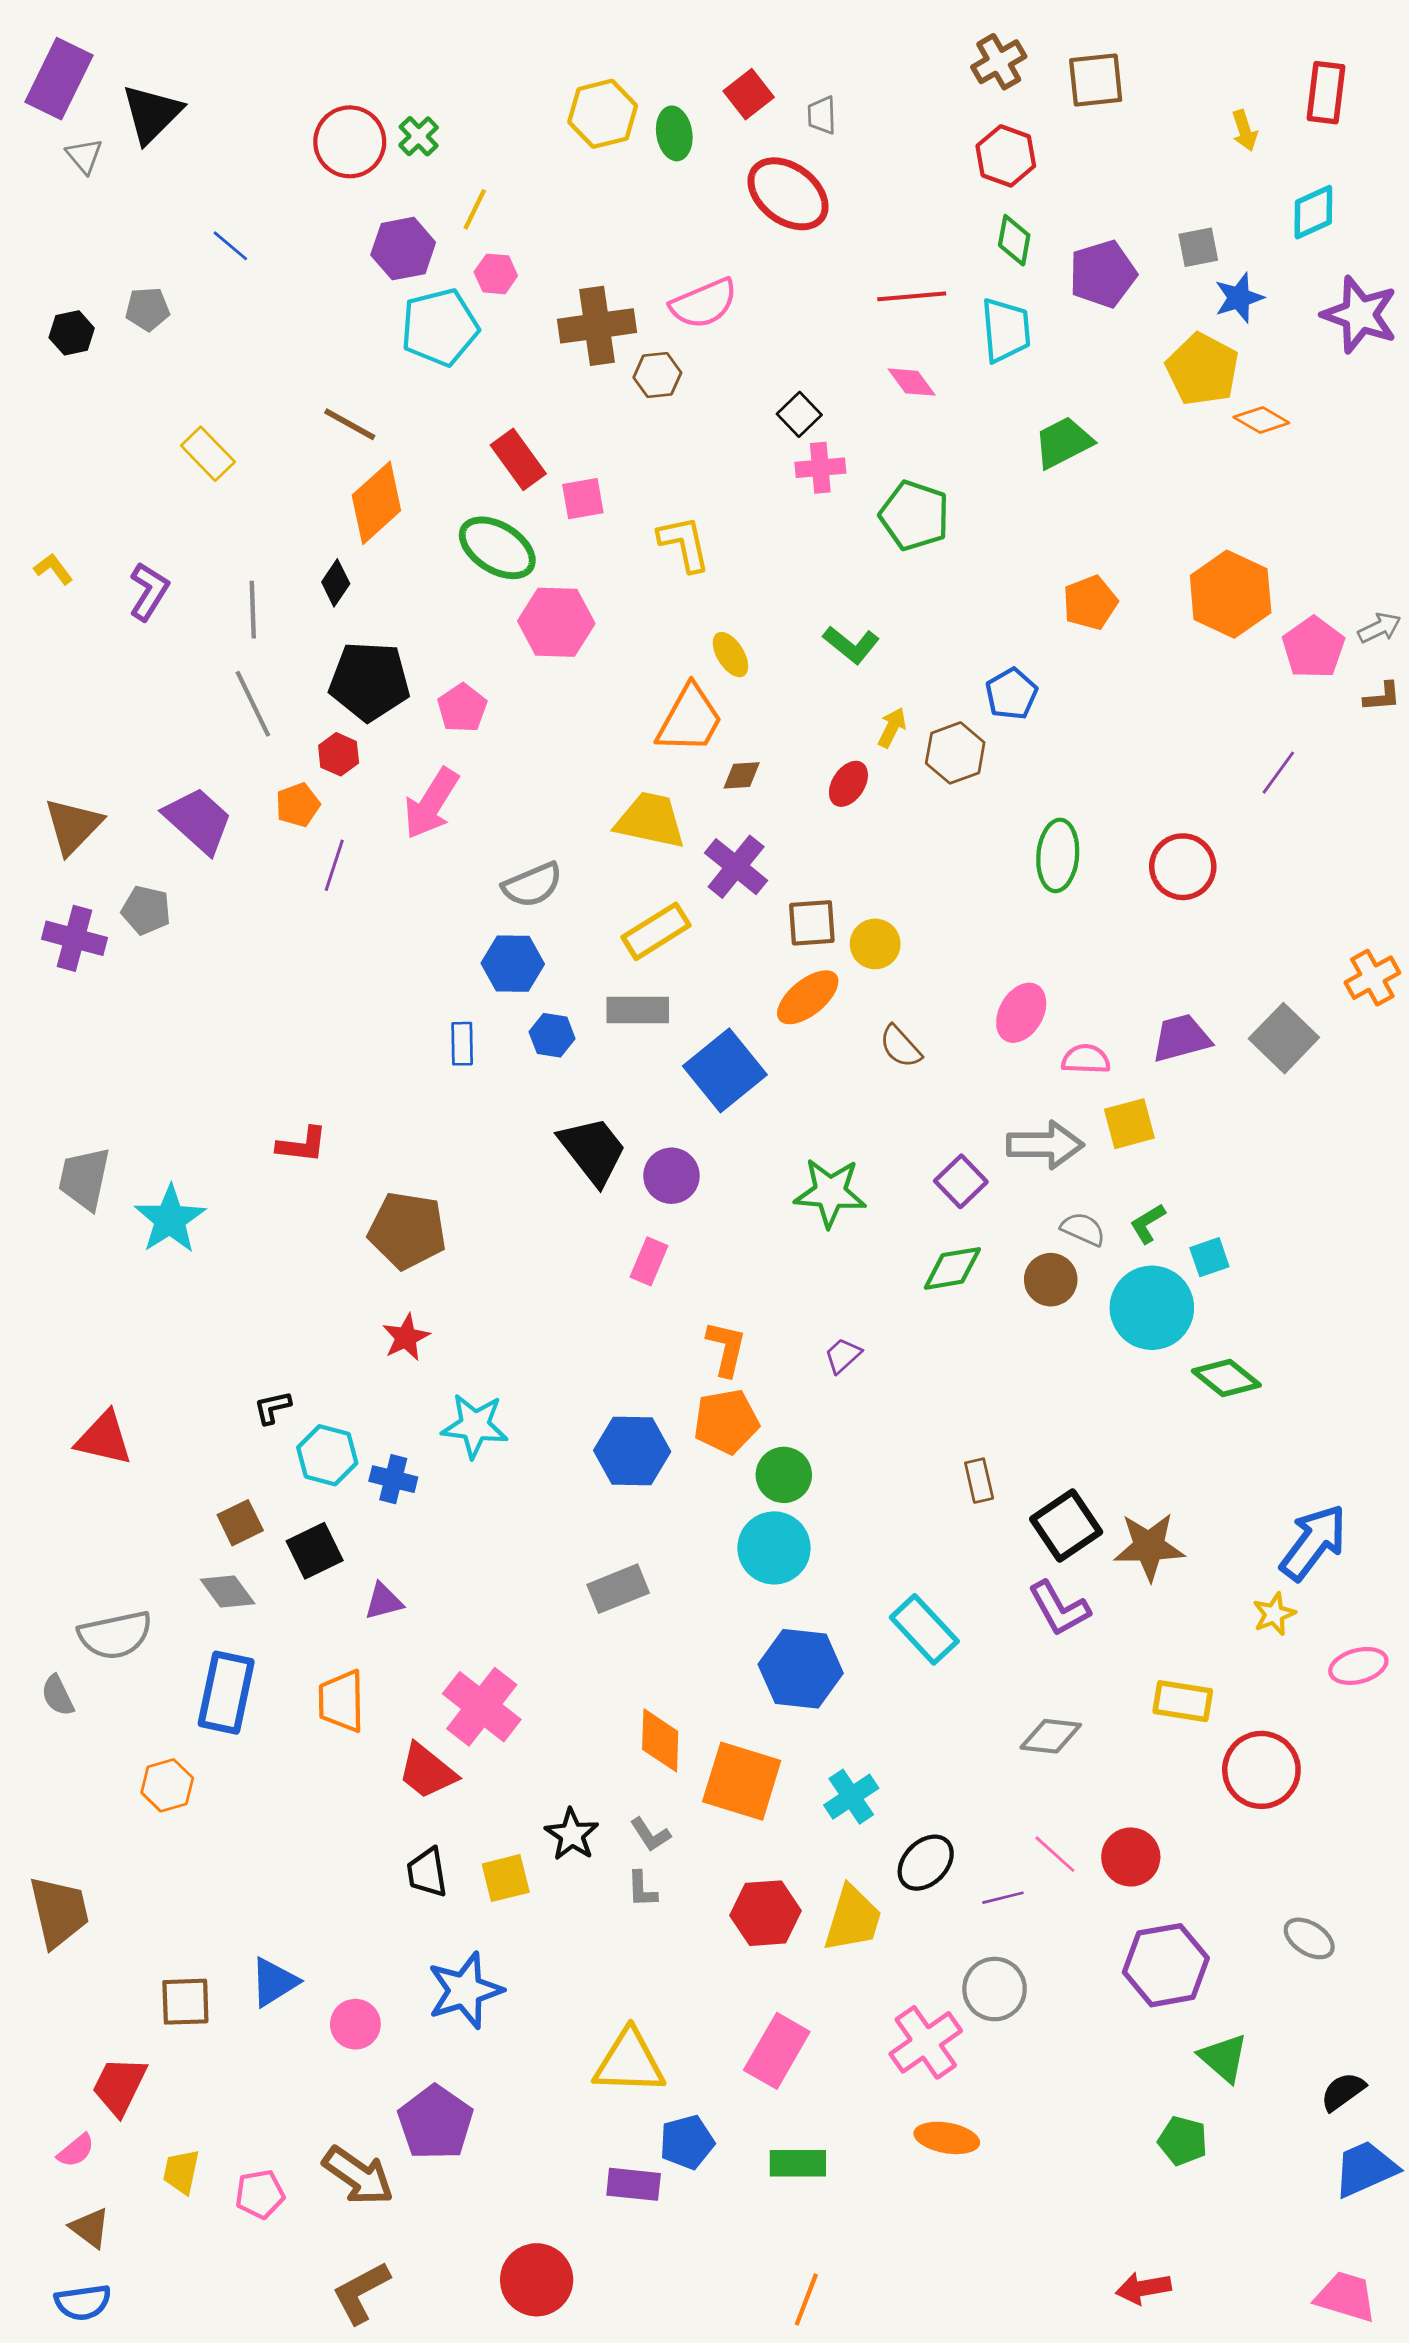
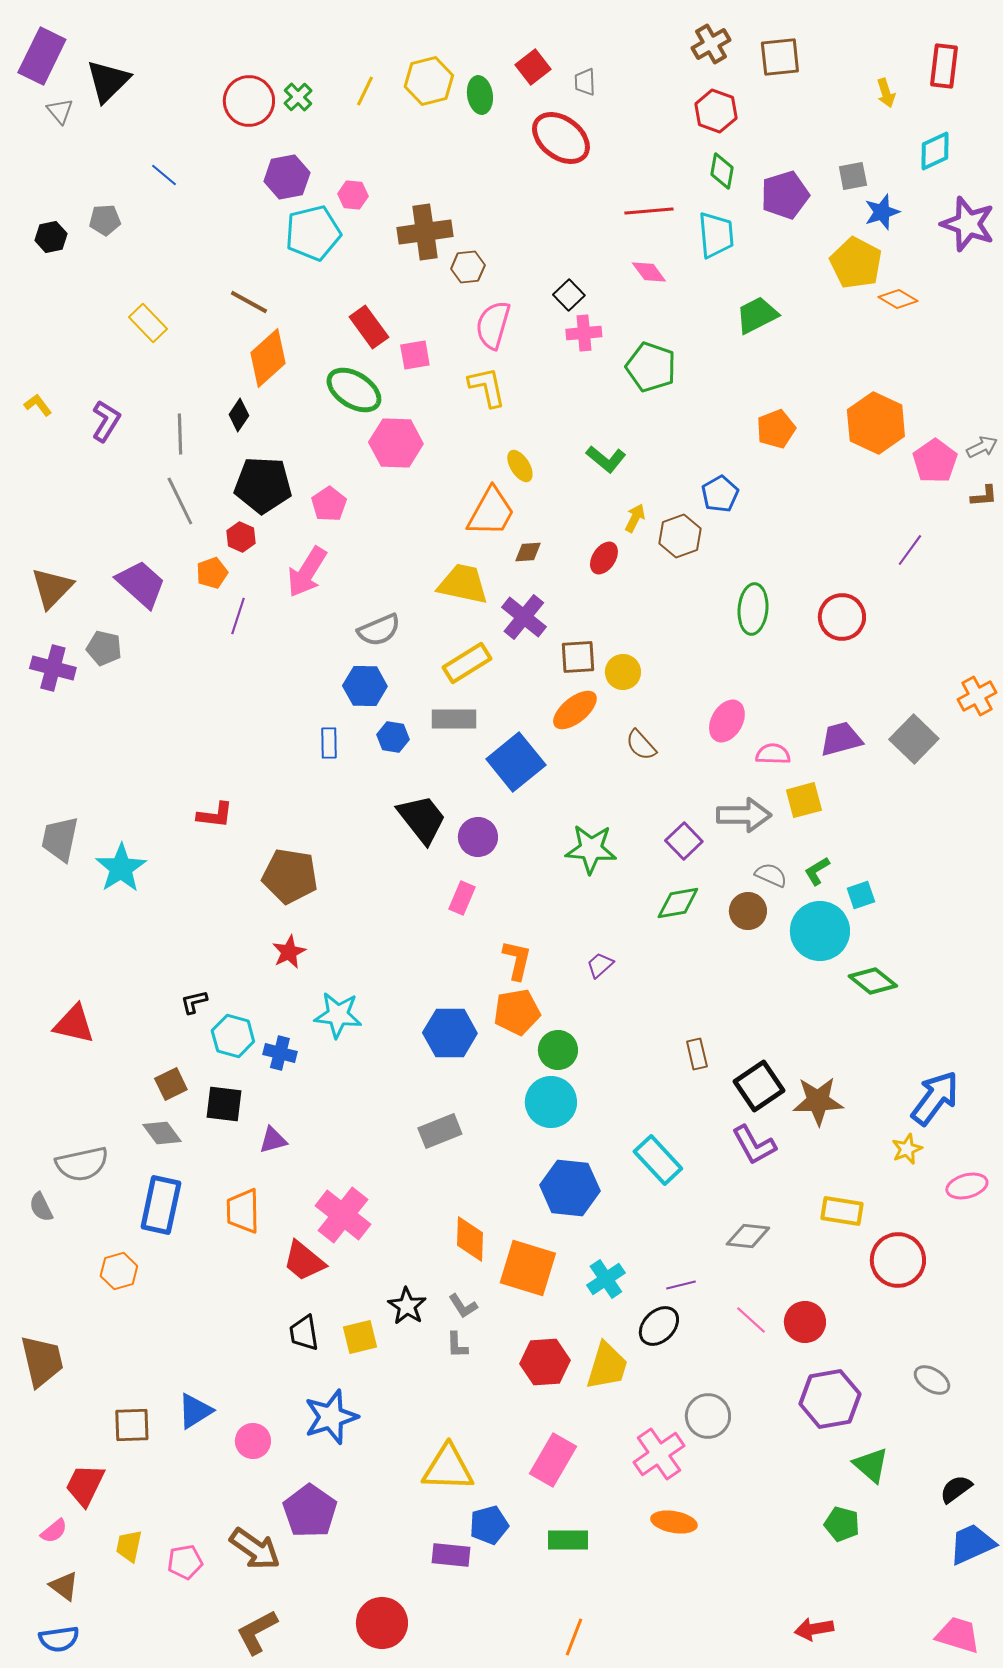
yellow line: (475, 209) -> (365, 91), moved
pink semicircle: (704, 303) -> (493, 325), moved, turned 129
black square: (315, 1551) -> (224, 1104), turned 33
purple line: (1003, 1898) -> (681, 1285), moved

